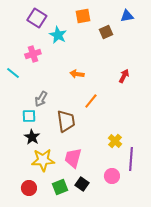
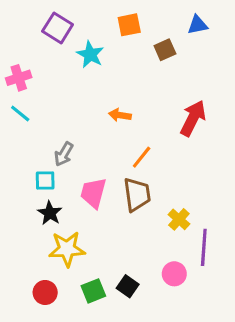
pink cross: (33, 54) -> (19, 78), moved
red arrow: (124, 76) -> (193, 118), size x1.6
brown trapezoid: (66, 121) -> (137, 194), moved
pink trapezoid: (73, 158) -> (93, 193), moved

